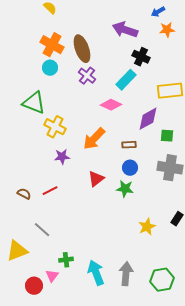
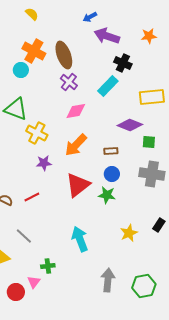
blue arrow: (158, 12) -> (90, 17), moved
cyan circle: (50, 68) -> (21, 70), moved
pink diamond: (111, 105) -> (76, 111), moved, turned -35
purple diamond: (148, 119) -> (130, 125), turned 50
red triangle: (96, 179) -> (78, 185), size x1.5
cyan arrow: (96, 273) -> (80, 239), moved

